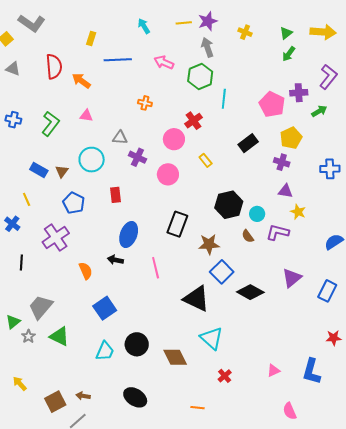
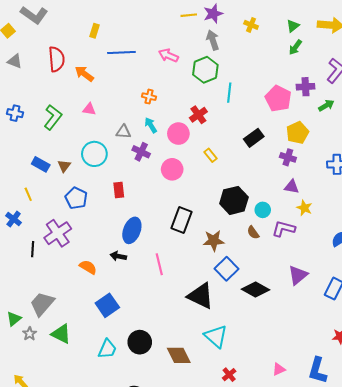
cyan arrow: (144, 26) -> (151, 125), moved
black line: (21, 263) -> (33, 249), moved
orange semicircle: (86, 271) -> (88, 267), turned -36

